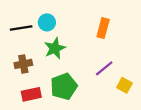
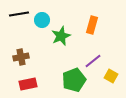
black line: (21, 28) -> (19, 14), moved
green star: (55, 48) -> (61, 36), moved
green pentagon: (64, 86) -> (74, 80), moved

